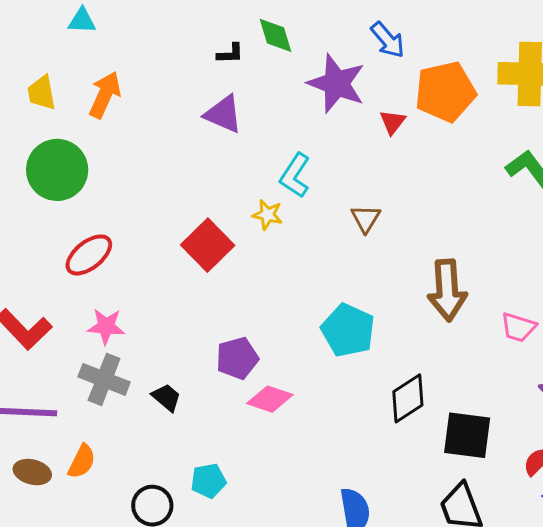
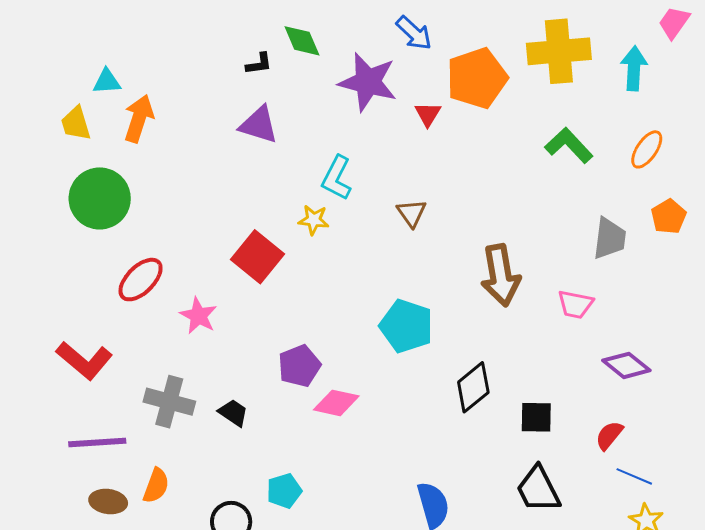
cyan triangle: (82, 21) -> (107, 82), moved
pink star: (106, 326) -> (198, 316), moved, turned 30
black square: (467, 435) -> (536, 417), size x0.7

